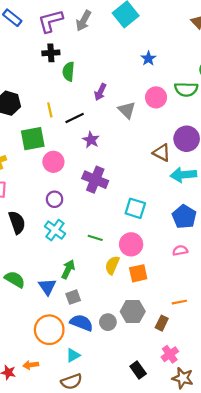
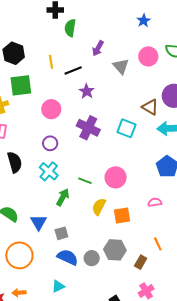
green square: (33, 139) -> (21, 85), moved
cyan square: (135, 208) -> (126, 128), moved
pink circle: (131, 244) -> (116, 177), moved
pink semicircle: (180, 250) -> (155, 202), moved
green arrow: (68, 269) -> (63, 197), moved
orange line: (179, 302) -> (158, 244), turned 72
orange circle: (49, 330) -> (19, 255), moved

